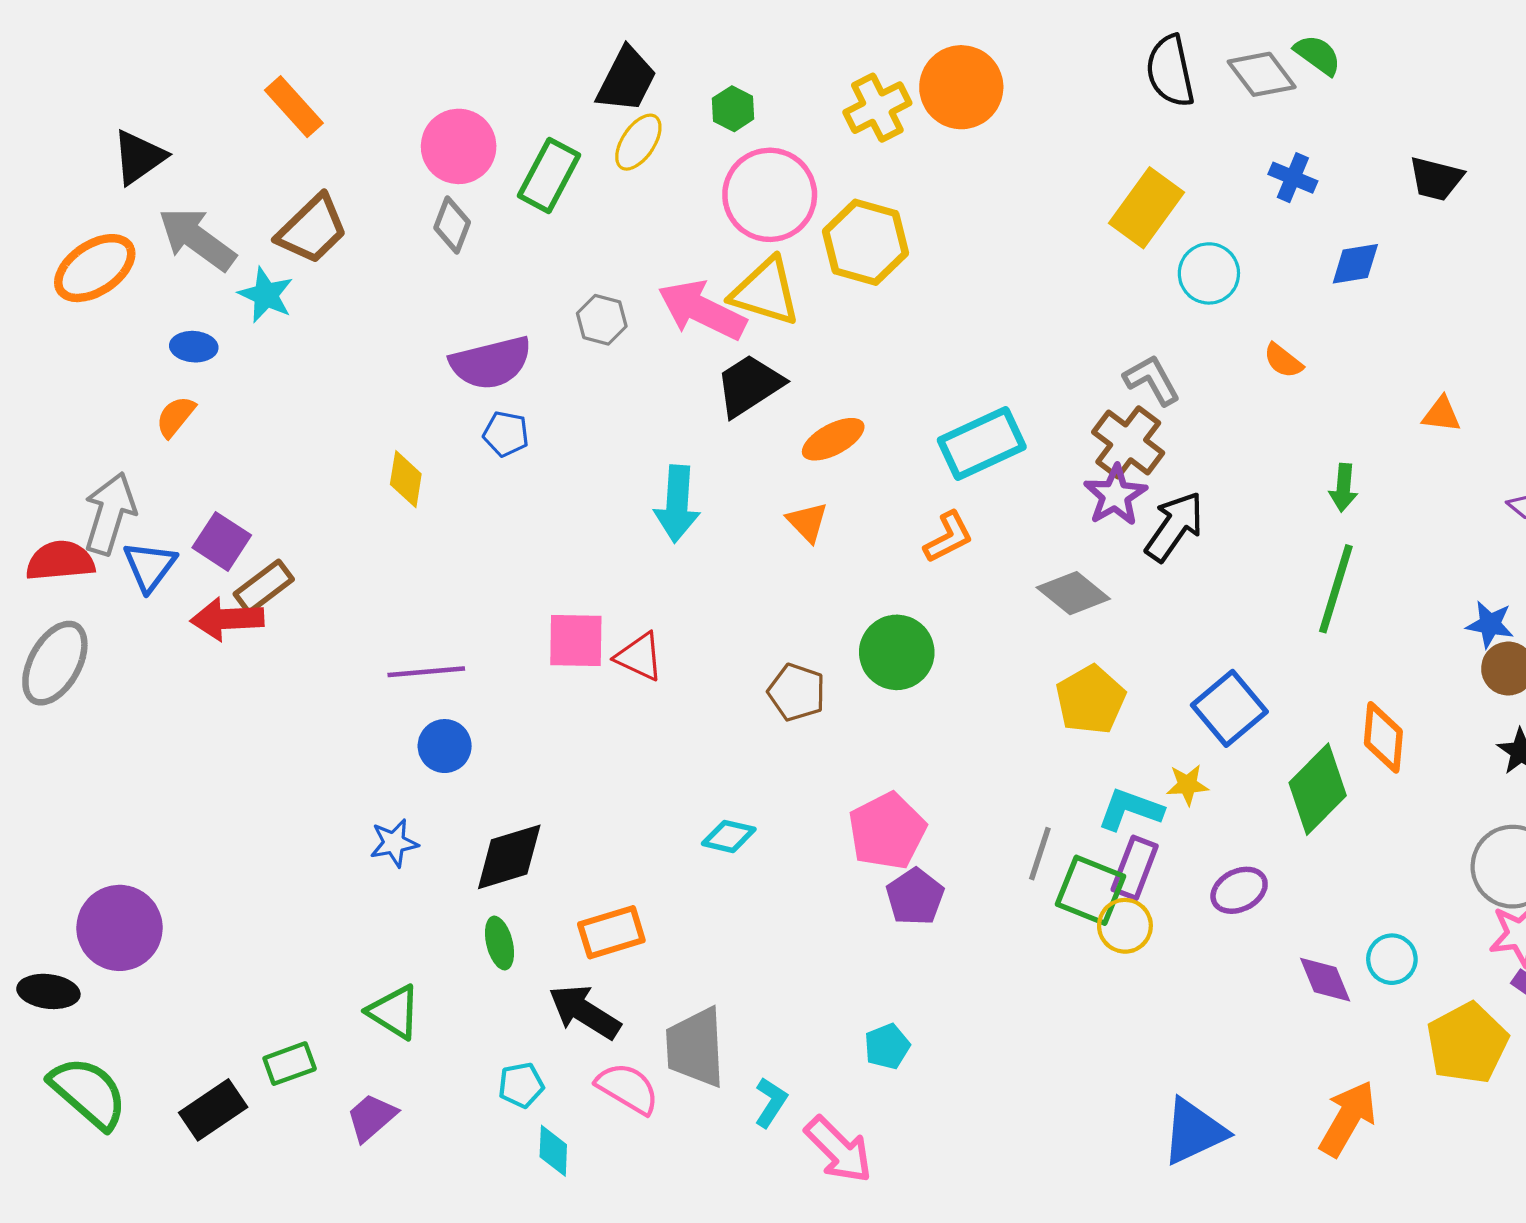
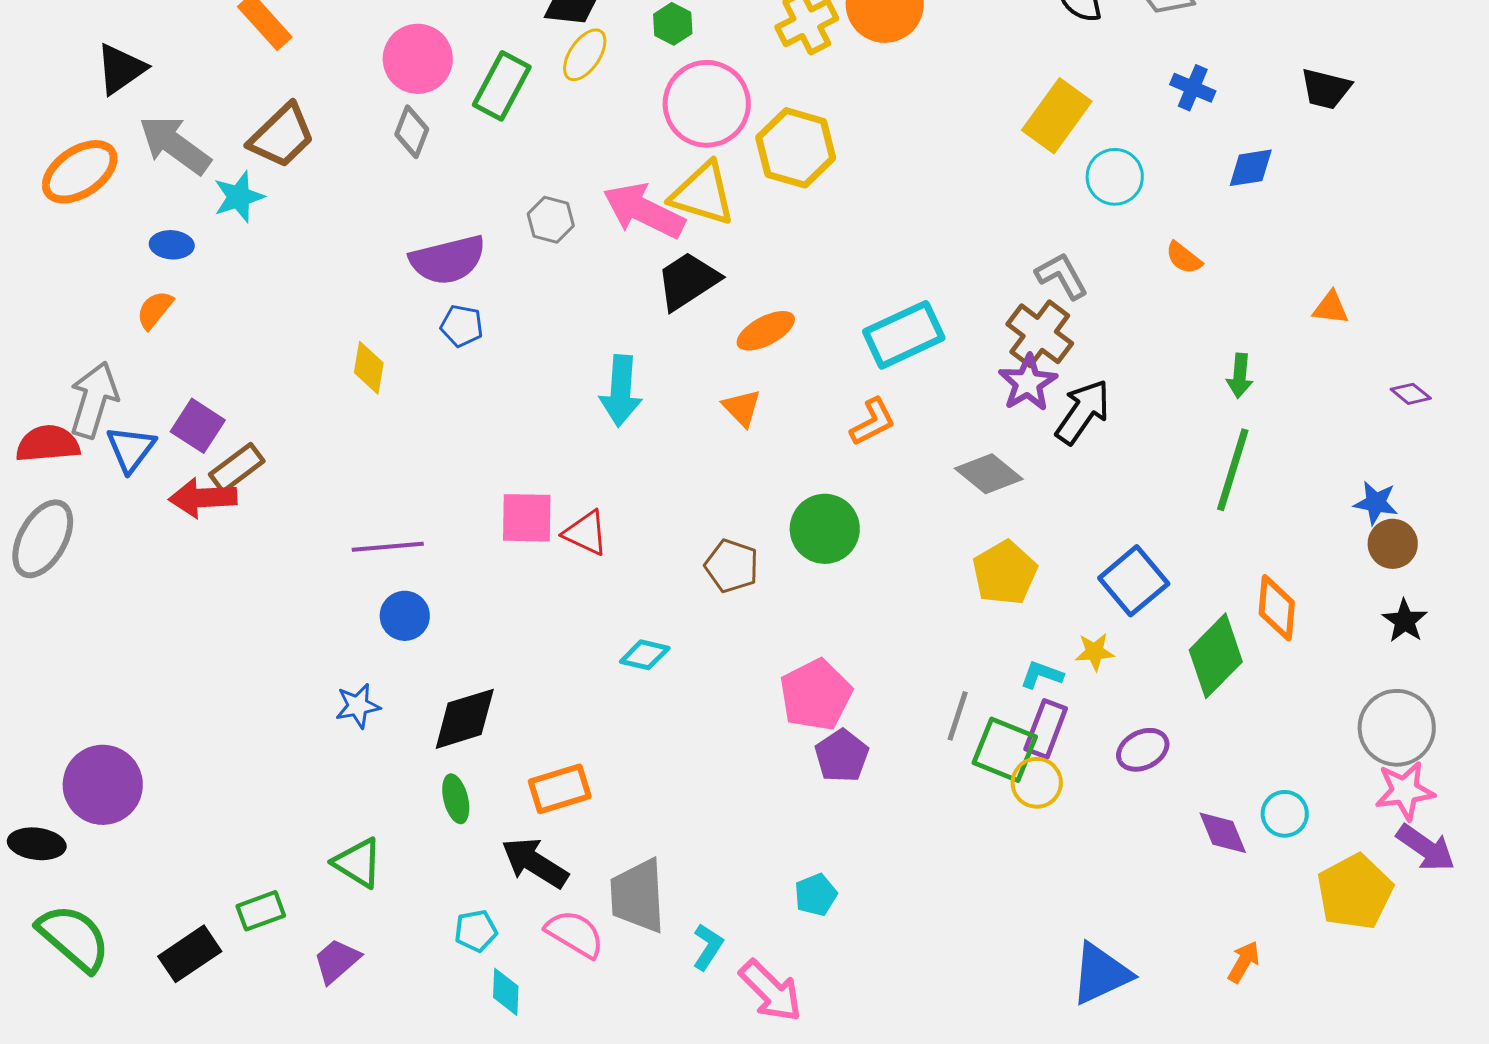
cyan star: (266, 295) -> (239, 197), turned 30
cyan L-shape: (1130, 810) -> (1042, 675), size x0.7
cyan diamond: (729, 836) -> (645, 655), moved
orange arrow: (1348, 1118) -> (1244, 962), size x0.6

